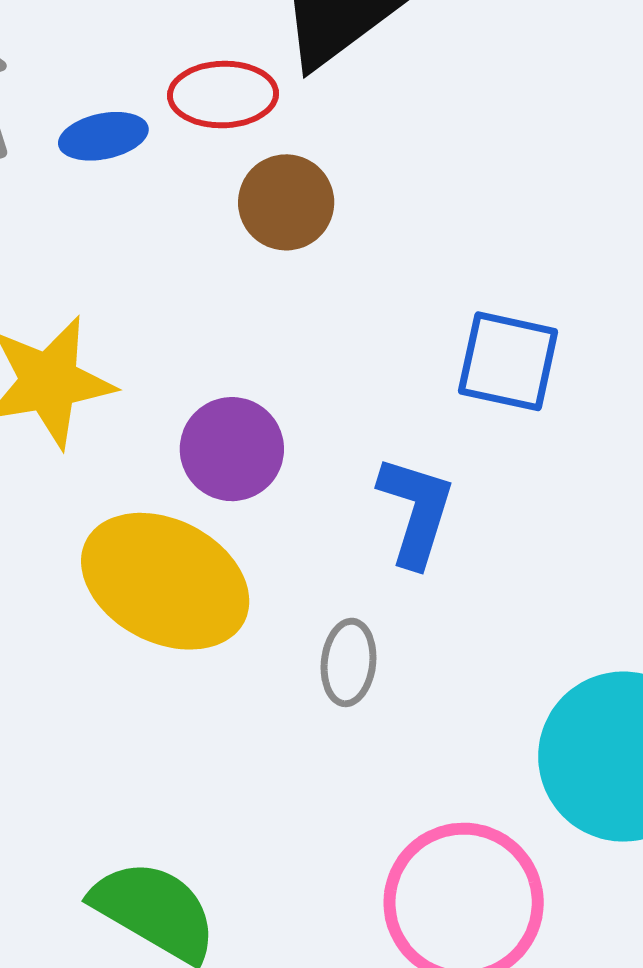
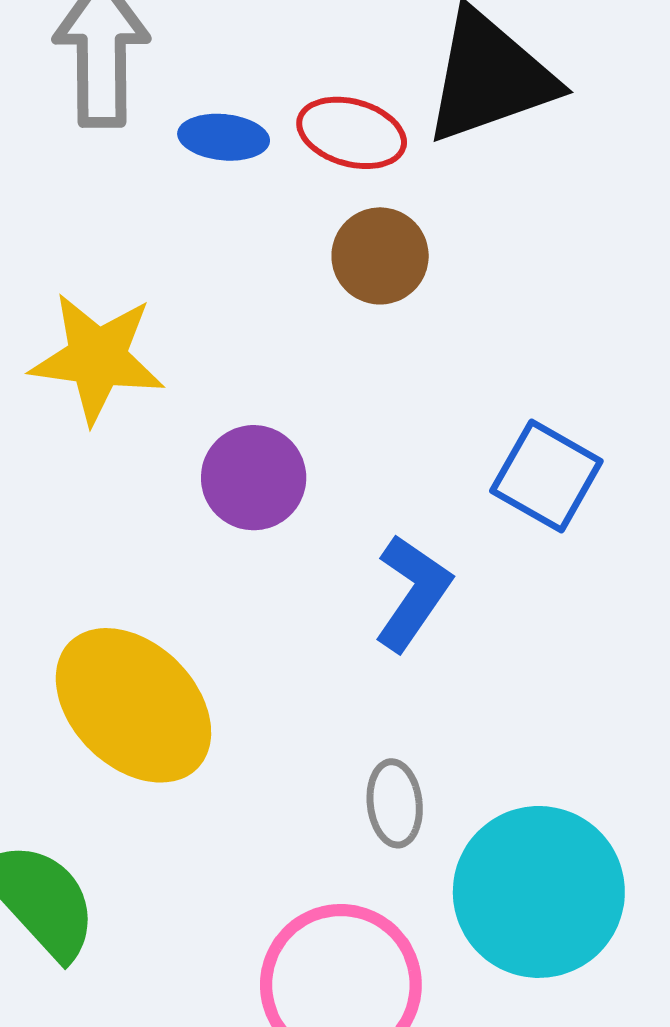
yellow ellipse: (165, 581) -> (133, 705), moved
gray ellipse: (349, 662) -> (395, 803), moved, turned -30

